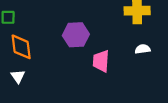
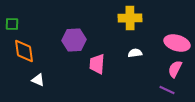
white triangle: (18, 76) -> (38, 80), moved, turned -32

